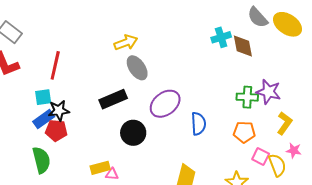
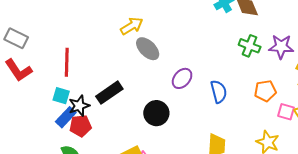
cyan square: (43, 97) -> (61, 96), turned 36
green cross: (247, 97) -> (250, 46), moved, turned 30
black rectangle: (113, 99) -> (109, 93), moved
purple ellipse: (165, 104) -> (182, 78), size x0.7

